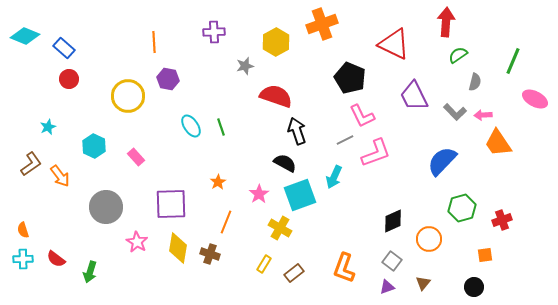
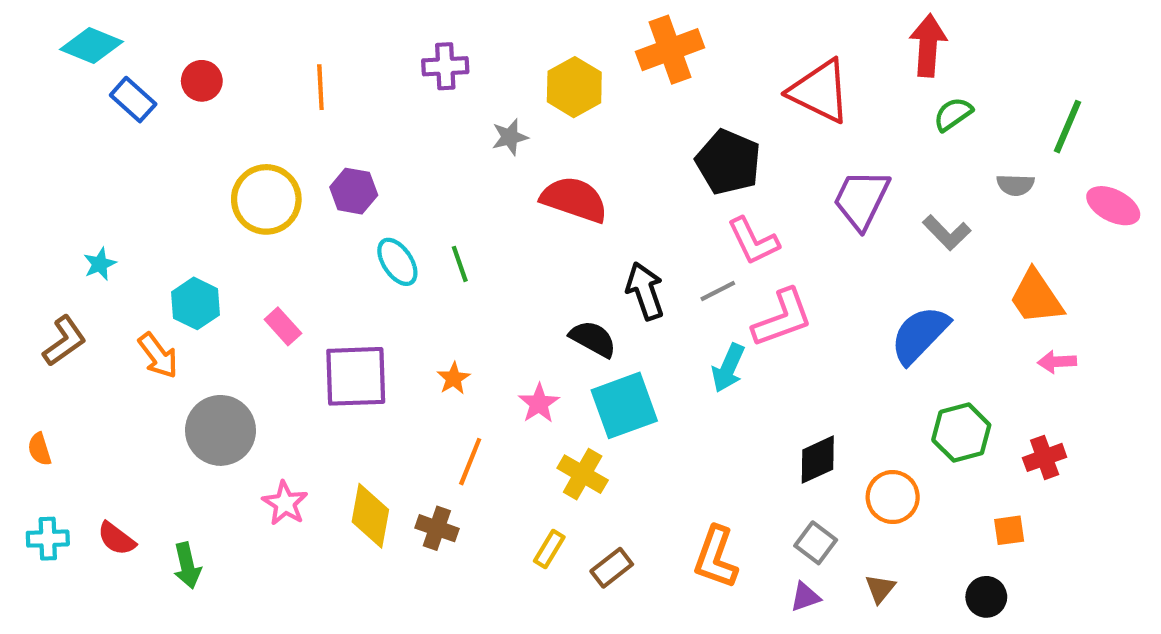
cyan diamond: (25, 36) -> (91, 45), moved
red circle: (69, 79) -> (202, 81), moved
purple hexagon: (168, 79) -> (354, 191), moved
gray semicircle: (475, 82) -> (1015, 185), moved, turned 78
purple trapezoid: (414, 96) -> (861, 199), turned 52
pink arrow: (483, 115) -> (1057, 362), moved
black arrow: (297, 131) -> (645, 291), moved
orange arrow: (60, 176) -> (158, 355), moved
cyan arrow: (334, 177) -> (728, 368), moved
purple square: (171, 204) -> (356, 376), moved
orange semicircle: (23, 230) -> (39, 449), moved
green arrow: (90, 272) -> (187, 566), turned -30

